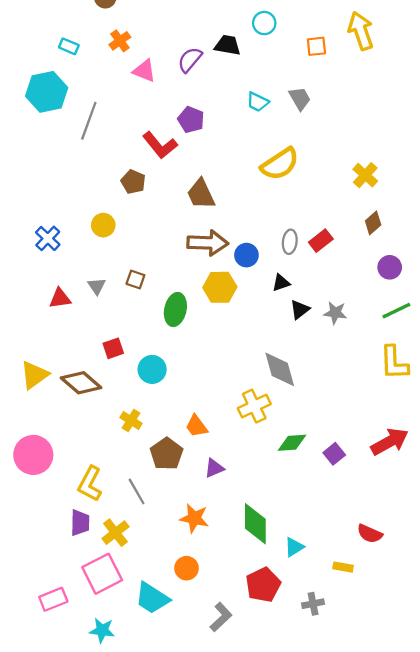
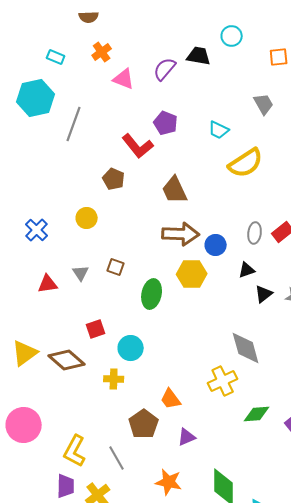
cyan trapezoid: (258, 102) -> (219, 130), moved
yellow cross: (131, 421) -> (114, 379), moved, turned -30

